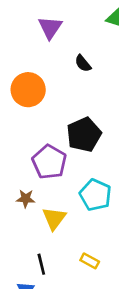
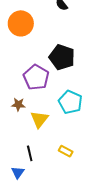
black pentagon: (84, 135) -> (62, 57), turned -30

